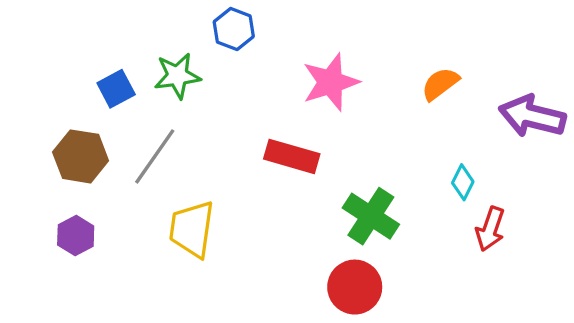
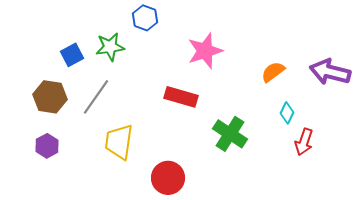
orange semicircle: (440, 84) -> (273, 72), moved
red circle: (355, 287) -> (168, 178), moved

